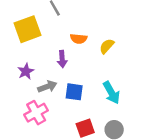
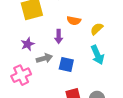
cyan arrow: (111, 93) -> (97, 55), moved
pink cross: (36, 113) -> (21, 75), moved

